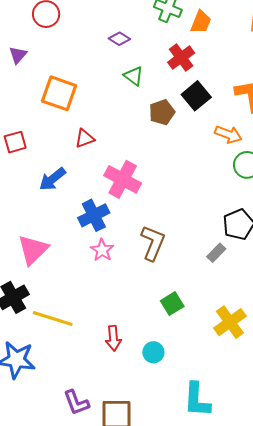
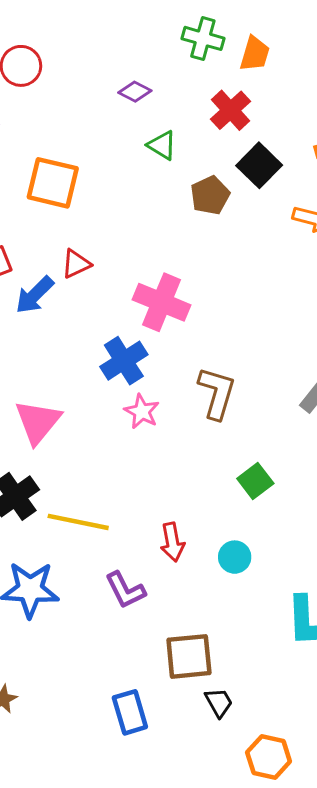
red triangle: (85, 138) -> (76, 264), moved
blue arrow: (52, 179) -> (35, 295), moved
purple L-shape: (76, 403) -> (125, 590), moved

